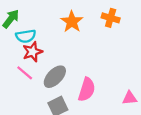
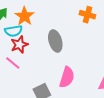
orange star: (72, 22) -> (24, 16), moved
gray ellipse: (55, 77) -> (55, 41), moved, turned -60

